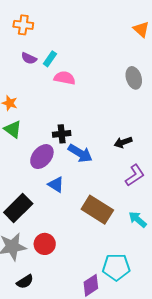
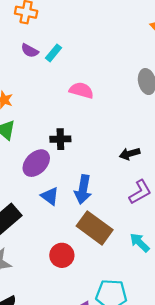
pink semicircle: (65, 78) -> (81, 90), moved
blue arrow: (80, 153) -> (83, 189), moved, turned 65
red circle: (45, 244) -> (62, 255), moved

